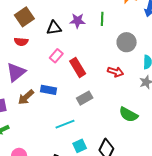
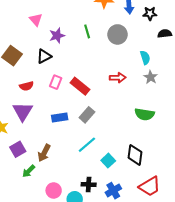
purple star: (77, 21) -> (57, 36), moved
red semicircle: (21, 42) -> (26, 86), moved
gray circle: (127, 42) -> (117, 34), moved
brown arrow: (26, 97) -> (44, 153), moved
gray rectangle: (85, 98) -> (87, 115), moved

